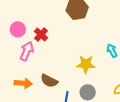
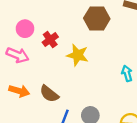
pink arrow: (27, 51) -> (18, 55), moved, turned 78
yellow star: (86, 64) -> (78, 55), moved

